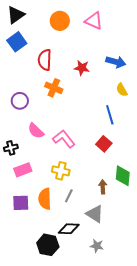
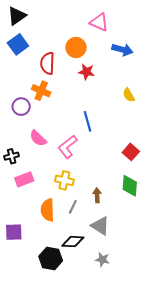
orange circle: (60, 21) -> (76, 47), moved
blue arrow: (116, 62) -> (122, 50), moved
orange cross: (54, 88) -> (41, 91), moved
blue line: (110, 115) -> (88, 121), moved
pink L-shape: (64, 139) -> (68, 147), turned -90
red square: (104, 144) -> (131, 152), moved
brown arrow: (103, 187) -> (97, 195), moved
purple square: (21, 203) -> (14, 232), moved

